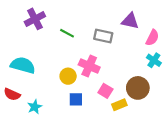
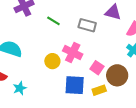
pink square: (105, 91) -> (97, 68), moved
blue square: (76, 99) -> (75, 85), moved, size x1.5

